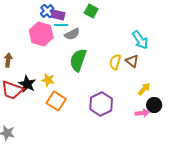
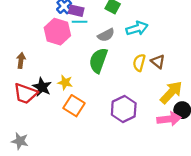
gray semicircle: (72, 34) -> (106, 35), moved
cyan arrow: (140, 40) -> (137, 28), moved, turned -72
yellow arrow: (144, 89) -> (171, 92), size x1.6
pink arrow: (142, 113) -> (169, 119), size x1.5

